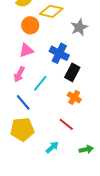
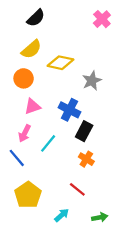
orange circle: (30, 25) -> (24, 78), moved
blue line: (23, 102) -> (17, 158), moved
yellow pentagon: (22, 129) -> (28, 195), turned -30

